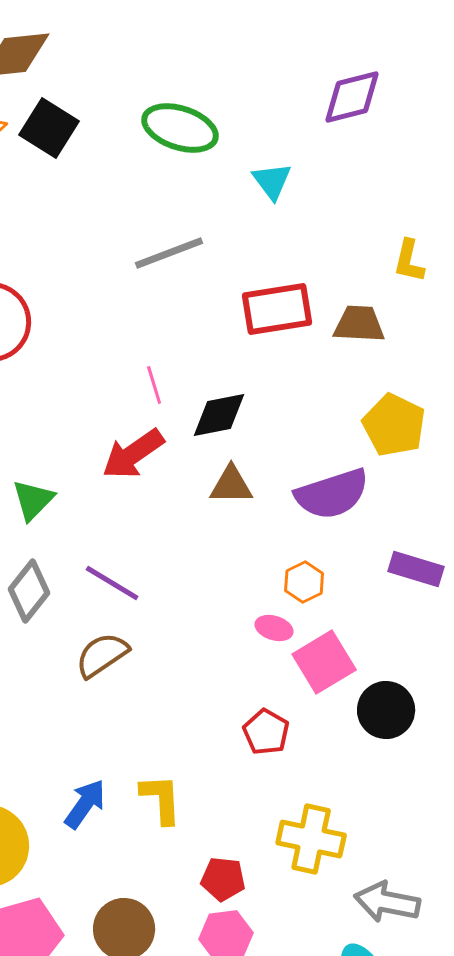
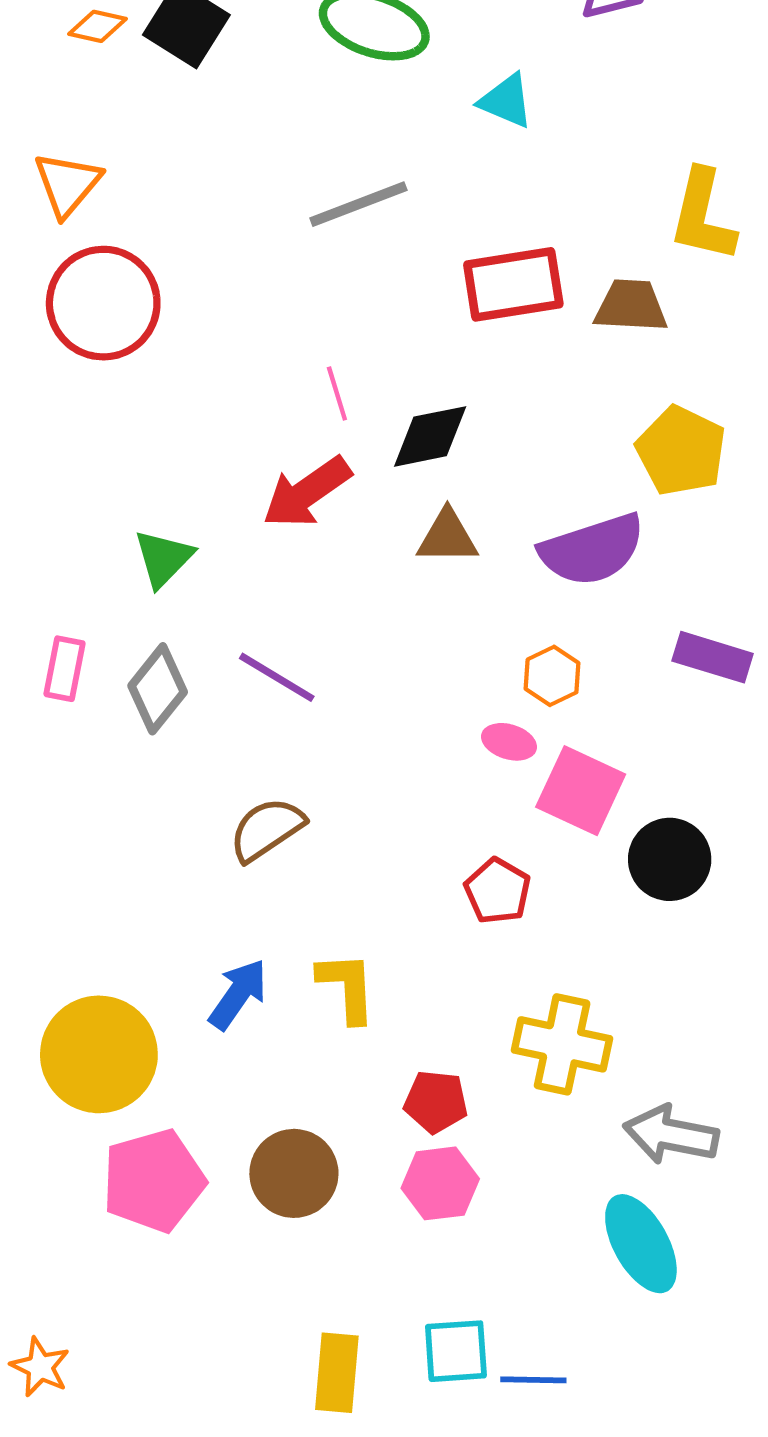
cyan triangle: (272, 181) -> (506, 101), turned -30
yellow L-shape: (409, 261) -> (703, 216), size x1.5
brown semicircle: (102, 655) -> (267, 829), moved
pink square: (324, 662) -> (581, 791), turned -34

